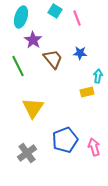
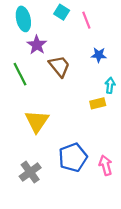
cyan ellipse: (21, 17) -> (23, 19), turned -30
blue star: (80, 53) -> (99, 55), moved

